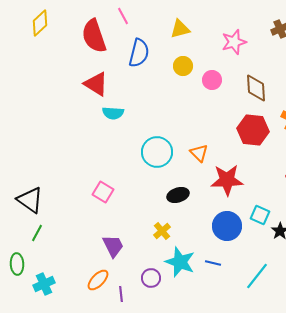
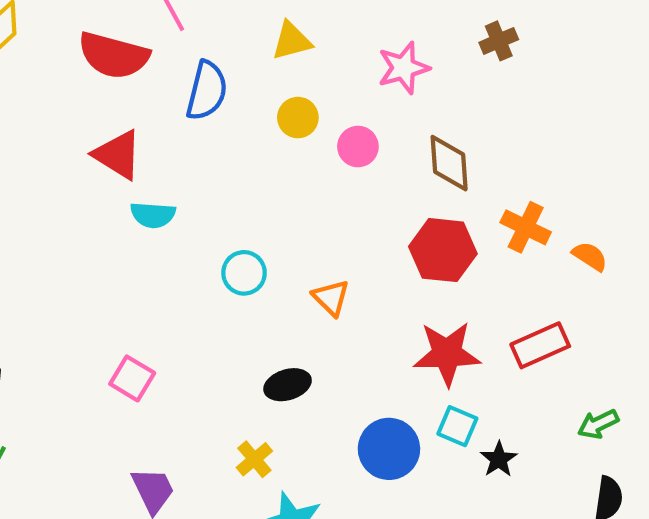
red semicircle: (94, 36) -> (114, 55), turned -56
cyan circle: (157, 152) -> (244, 273), moved, size x0.7
red star: (227, 180) -> (447, 354), moved

